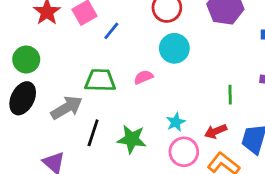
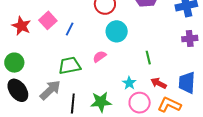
green line: (230, 95) -> (148, 58), moved
black ellipse: (23, 98) -> (18, 90), turned -50
red arrow: (216, 131) -> (159, 83), turned 63

